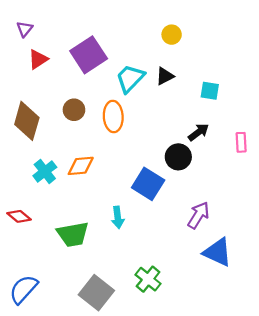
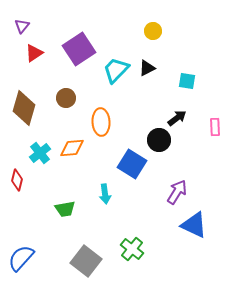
orange ellipse: (113, 116) -> (101, 122), moved
red diamond: (19, 216) -> (17, 180), moved, turned 65
green trapezoid: (73, 234) -> (65, 209), size x0.7

